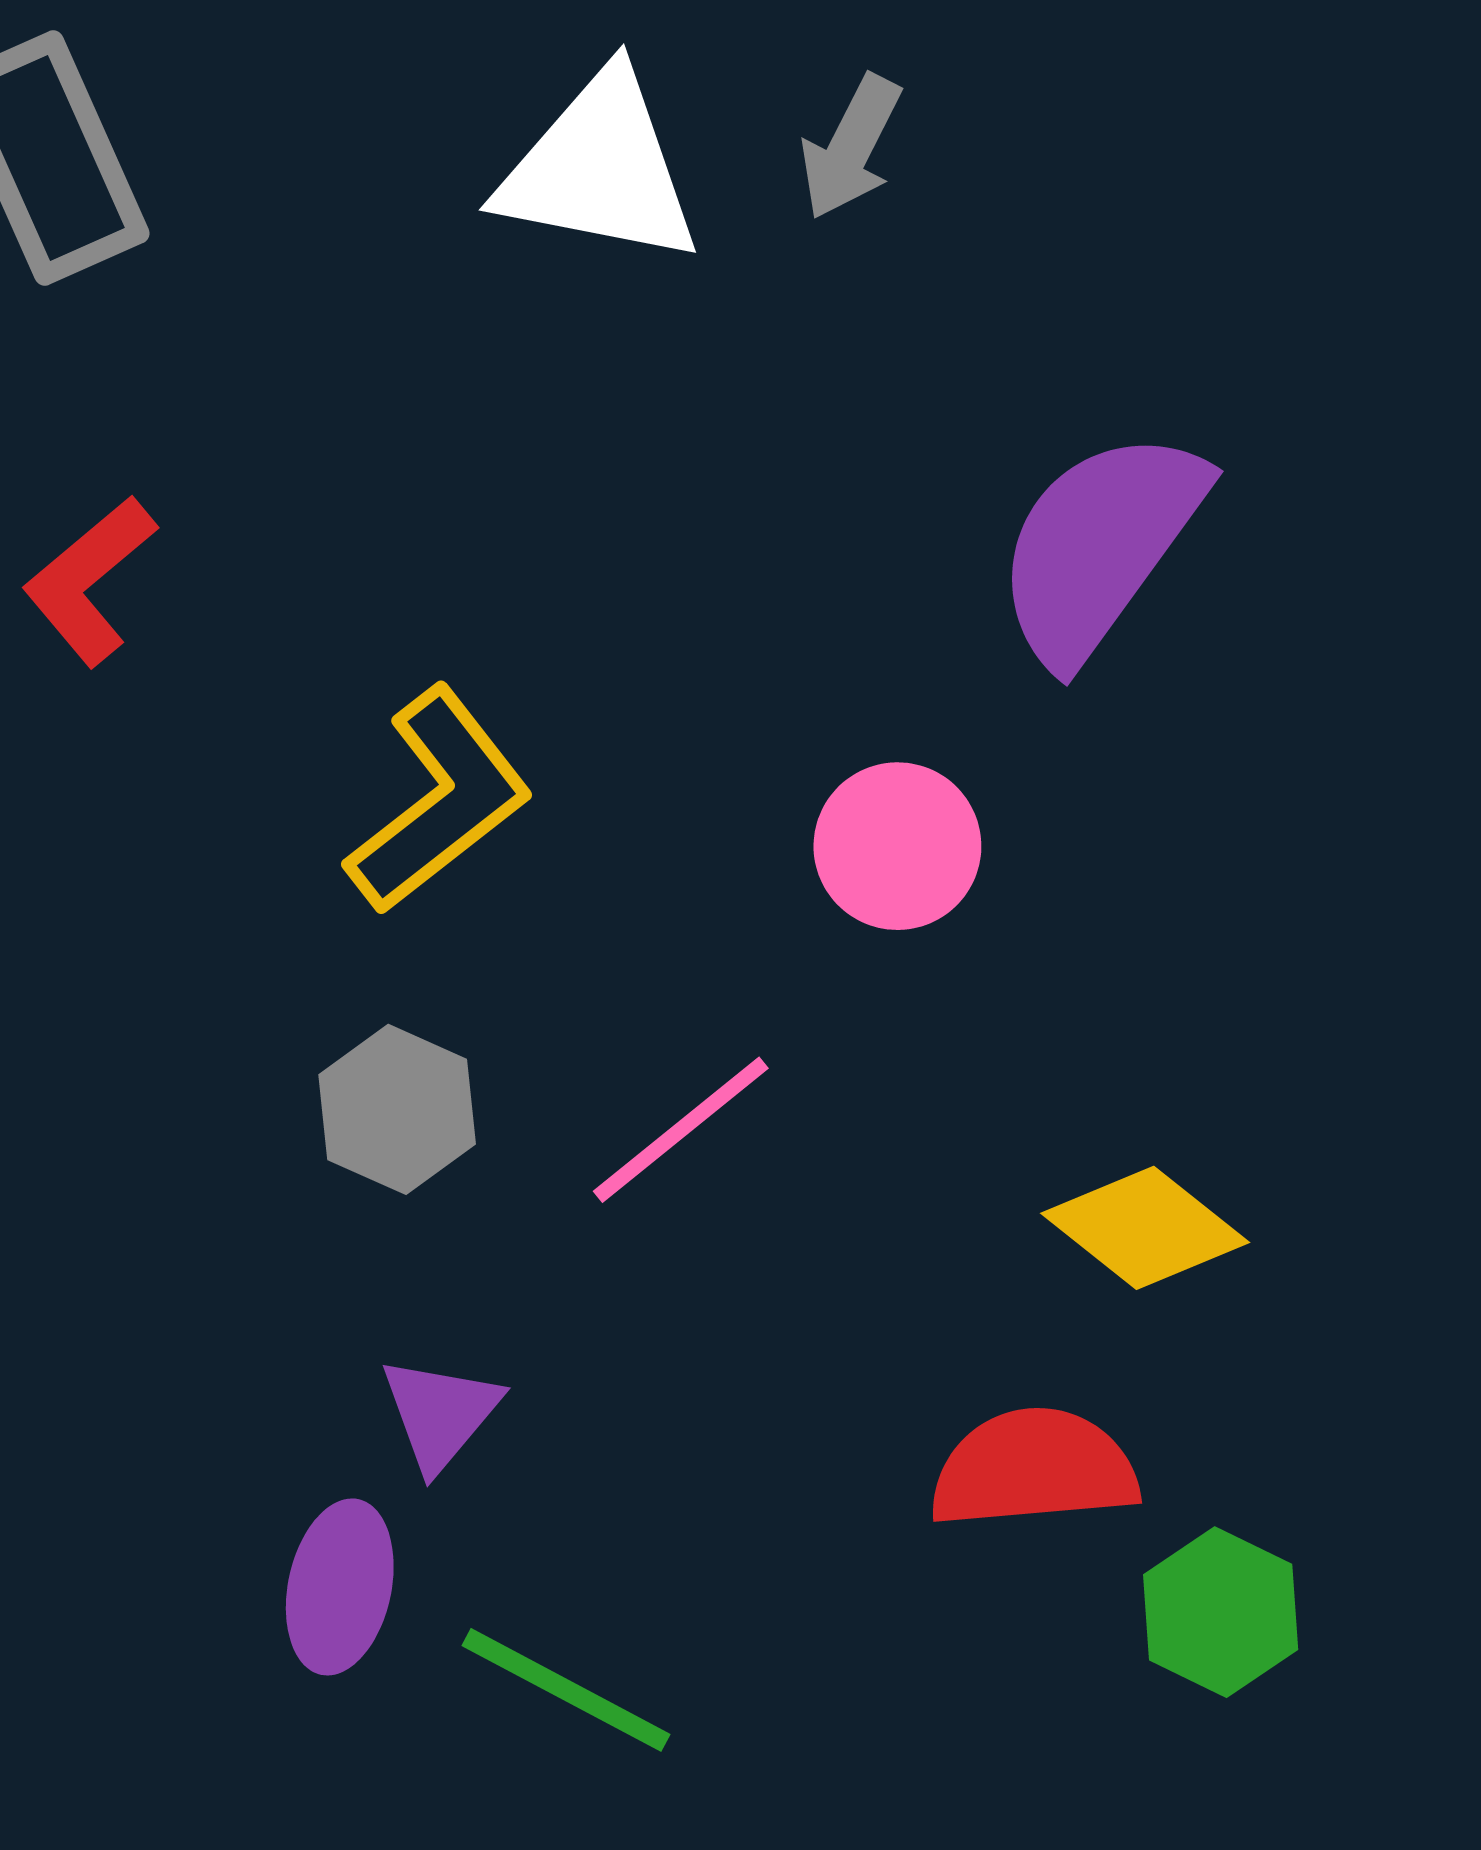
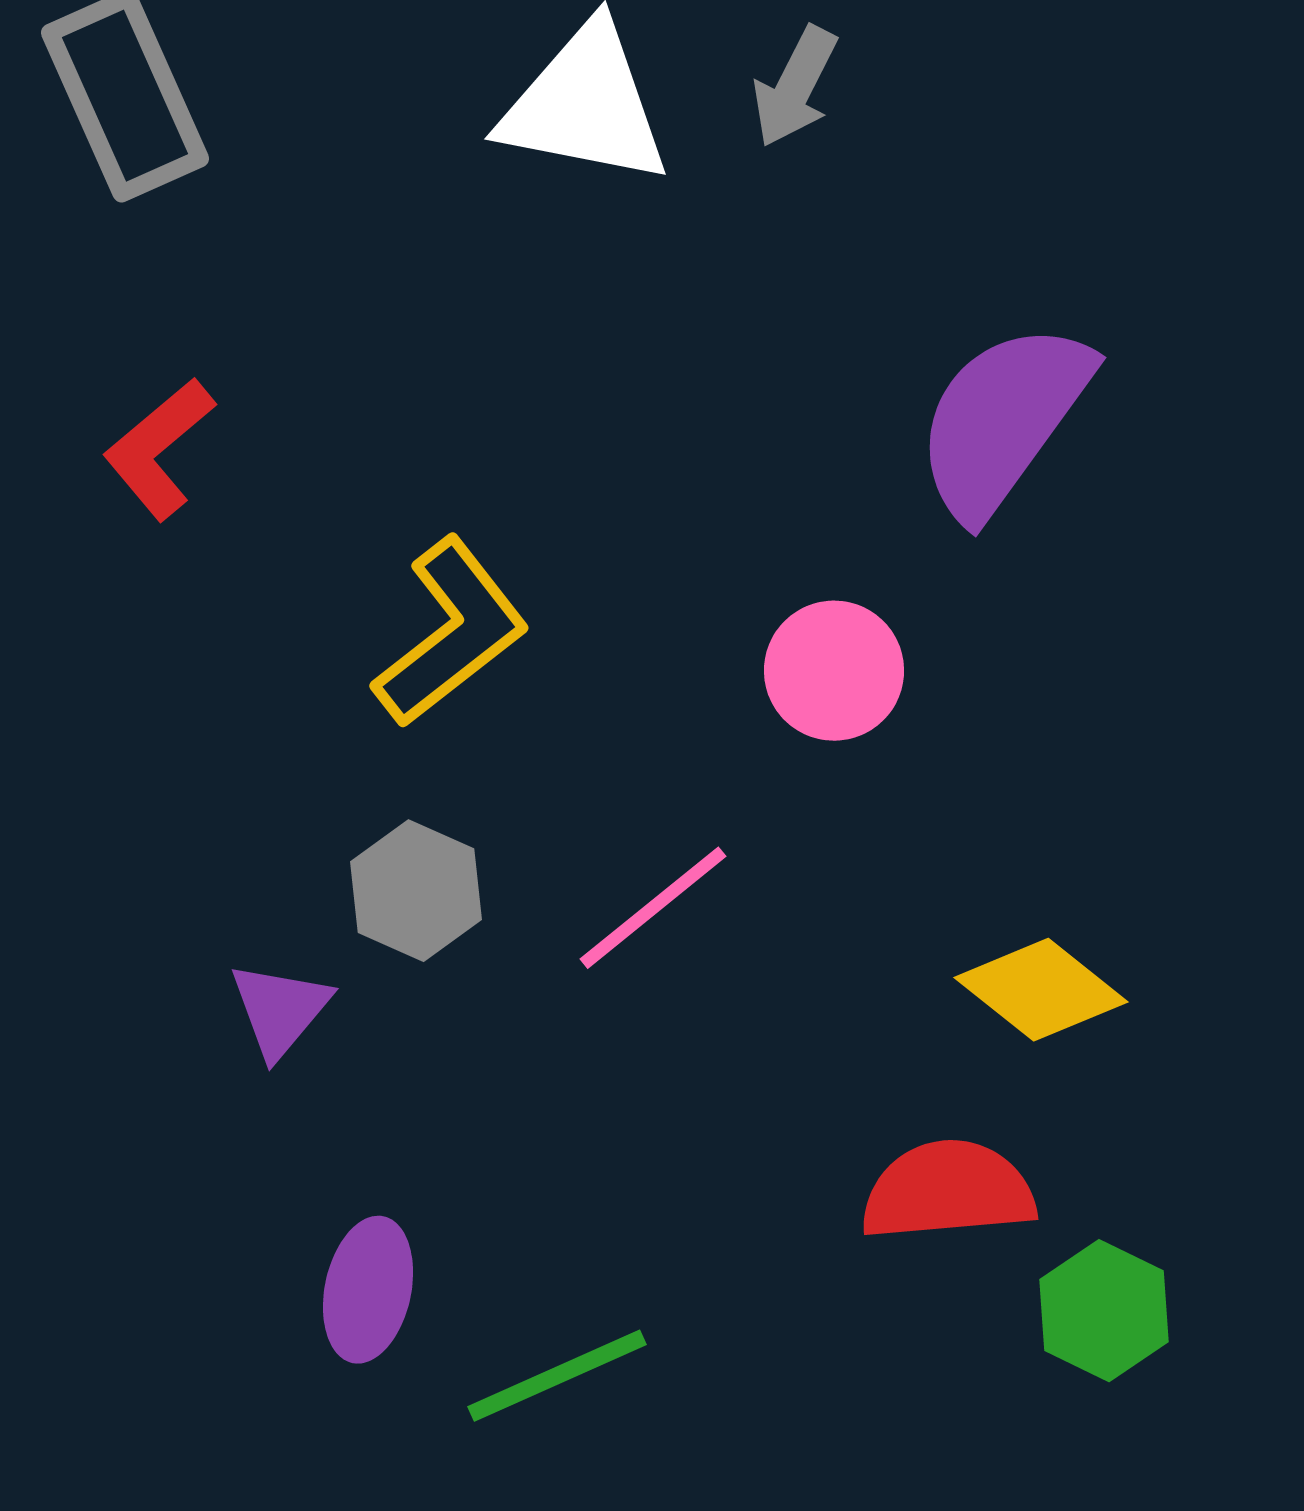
purple triangle: (440, 1413) -> (280, 1010), moved
green line: (566, 1690) -> (557, 1376), turned -52

